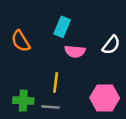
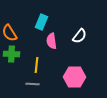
pink semicircle: (75, 51) -> (52, 41), turned 77
green cross: (23, 101) -> (12, 54), moved

